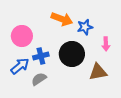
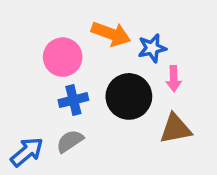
pink circle: (22, 36) -> (63, 57), moved
pink arrow: (106, 44) -> (174, 79), moved
blue arrow: (20, 66) -> (27, 152), moved

